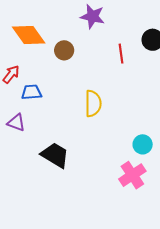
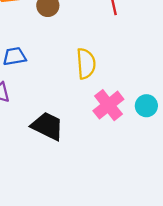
pink cross: (132, 175) -> (108, 105), moved

